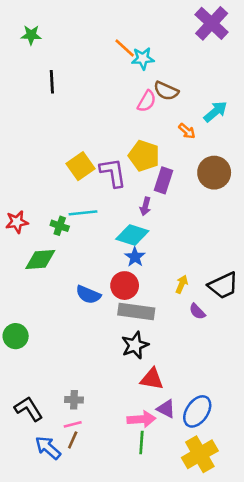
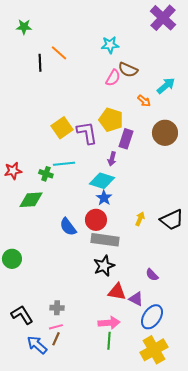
orange line: (125, 48) -> (59, 53), moved
blue semicircle: (88, 295) -> (68, 227), turned 30
purple semicircle: (197, 311) -> (152, 275), moved
purple triangle: (166, 409) -> (136, 299), moved

